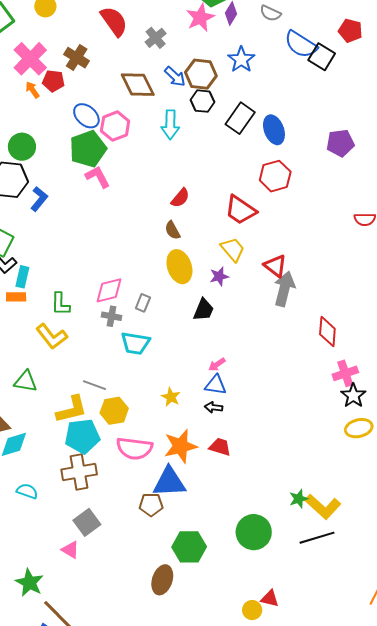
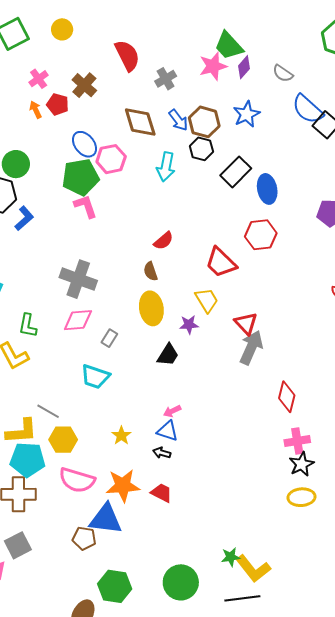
pink cross: (30, 59) -> (39, 79), size x0.6
gray cross: (111, 316) -> (78, 279), moved, size x1.8

